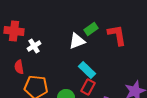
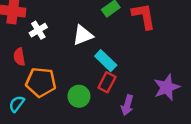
white triangle: (77, 41) -> (83, 35), moved

